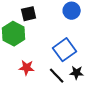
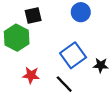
black star: (77, 73) -> (101, 65), moved

